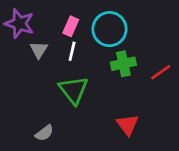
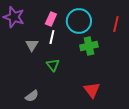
gray triangle: (39, 50) -> (32, 45), moved
red line: (161, 72) -> (116, 24), moved, turned -42
green triangle: (73, 90) -> (53, 65), size x0.6

